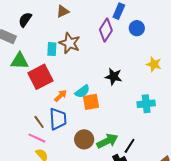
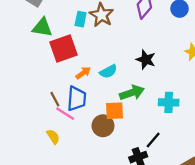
orange square: (91, 102) -> (114, 111), moved
cyan cross: (146, 104) -> (169, 102), moved
pink line: (37, 138) -> (65, 114), moved
green arrow: (107, 141) -> (132, 93), moved

